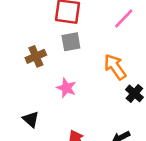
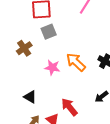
orange arrow: (115, 67) -> (76, 62), moved

